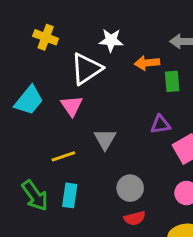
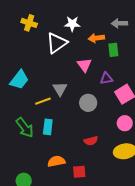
cyan trapezoid: (29, 100) -> (19, 80), moved
pink triangle: (72, 106) -> (84, 65), moved
gray triangle: (105, 139) -> (60, 89), moved
gray circle: (130, 188) -> (88, 103), moved

